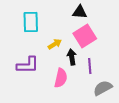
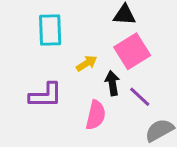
purple line: (90, 66) -> (140, 97), turned -42

